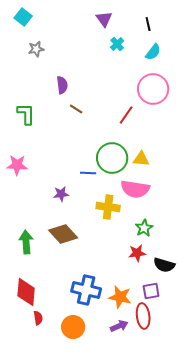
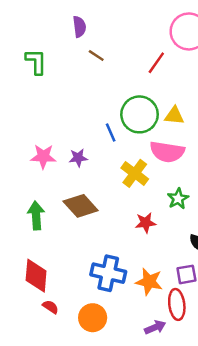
pink star: (17, 165) -> (43, 157), moved
blue line: (88, 173) -> (111, 132), turned 63
yellow cross: (108, 207) -> (135, 173), turned 30
red star: (137, 253) -> (146, 223), moved
red semicircle: (38, 318) -> (51, 307), turned -48
purple arrow: (119, 326) -> (155, 327), moved

